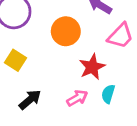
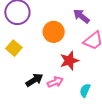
cyan semicircle: (108, 94) -> (85, 90), moved
black arrow: (30, 100) -> (34, 80), moved

